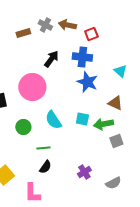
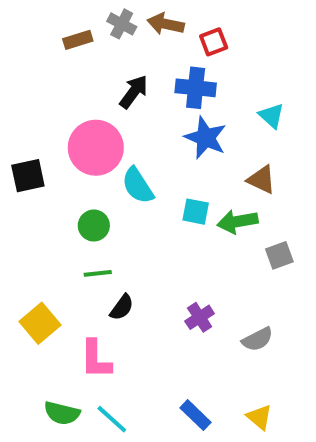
cyan semicircle: (53, 120) -> (138, 186), moved
green circle: (23, 127) -> (94, 226), moved
gray square: (116, 141) -> (279, 255), moved
green line: (43, 148) -> (98, 273), moved

